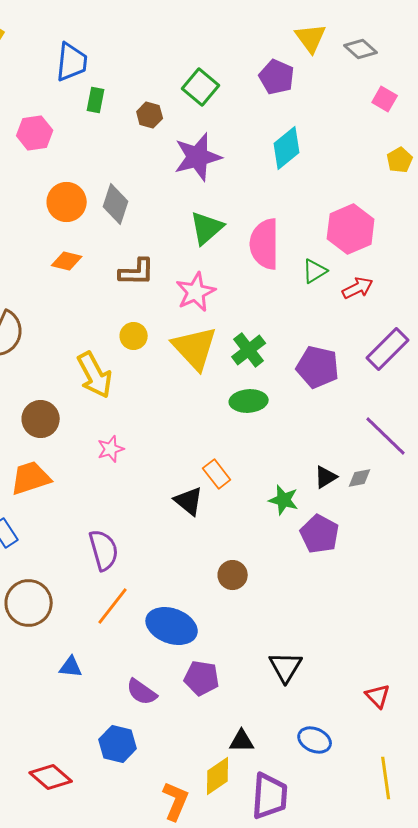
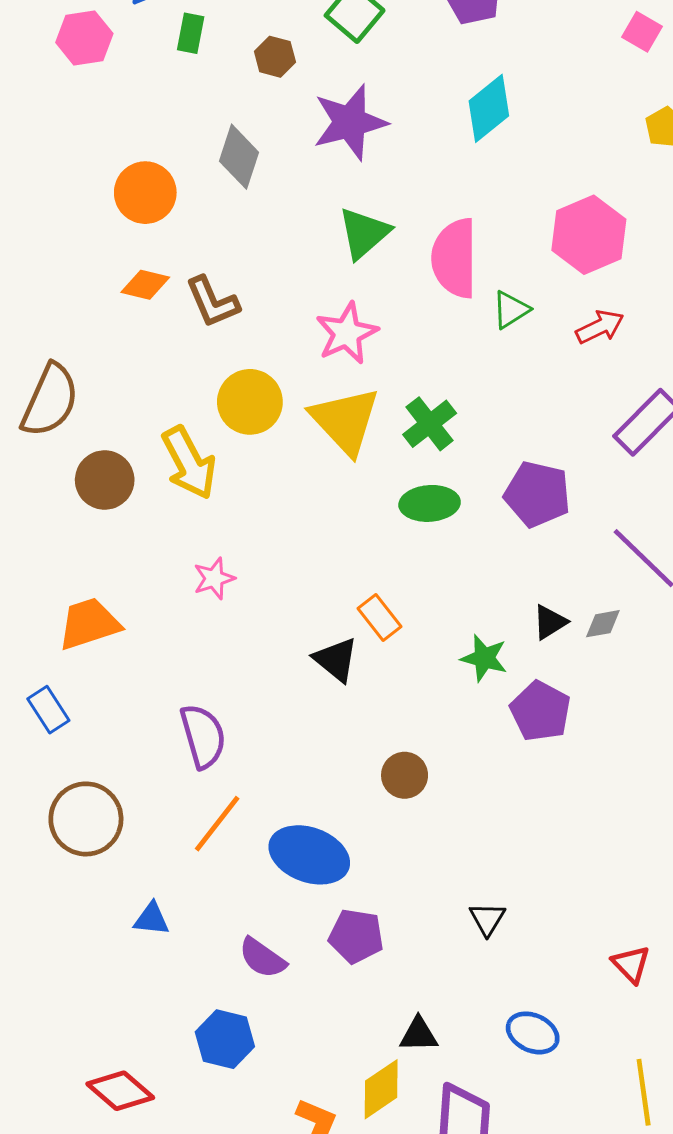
pink hexagon: (35, 133) -> (84, 38), moved
gray diamond: (116, 204) -> (239, 157), moved
green triangle: (315, 271) -> (511, 310), moved
brown L-shape: (137, 272) -> (212, 302), moved, turned 66
yellow circle: (134, 336) -> (250, 402), size x1.5
purple pentagon: (318, 367) -> (537, 494), moved
brown circle: (41, 419) -> (105, 480), moved
black triangle: (286, 667) -> (487, 919), size x0.7

